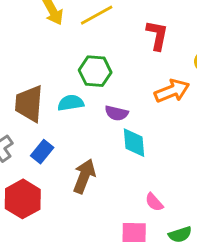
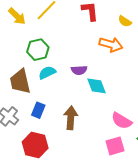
green hexagon: (95, 71) -> (38, 50), moved
orange arrow: (172, 91) -> (111, 44), turned 55
pink semicircle: (154, 202) -> (122, 121), size x1.5

